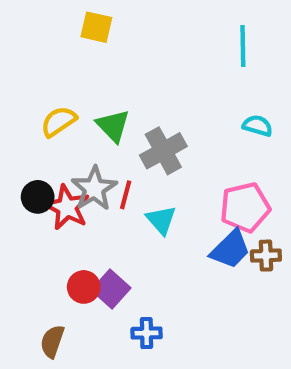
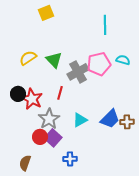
yellow square: (96, 27) -> (46, 13), turned -35
cyan line: (243, 46) -> (105, 25), moved
gray star: (94, 189) -> (49, 119), moved
pink pentagon: (245, 207) -> (99, 64), moved
cyan triangle: (161, 220) -> (80, 120), moved, turned 42

